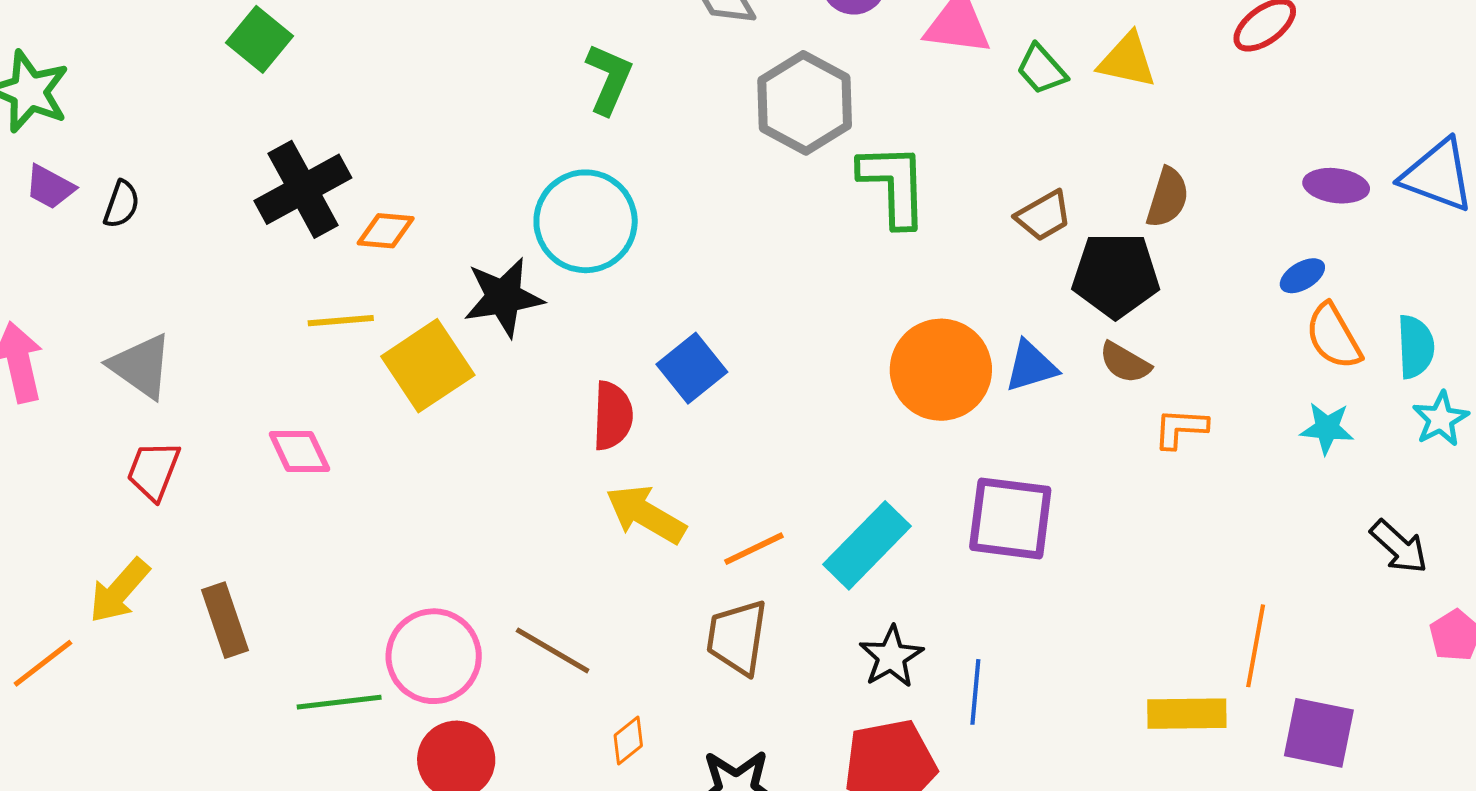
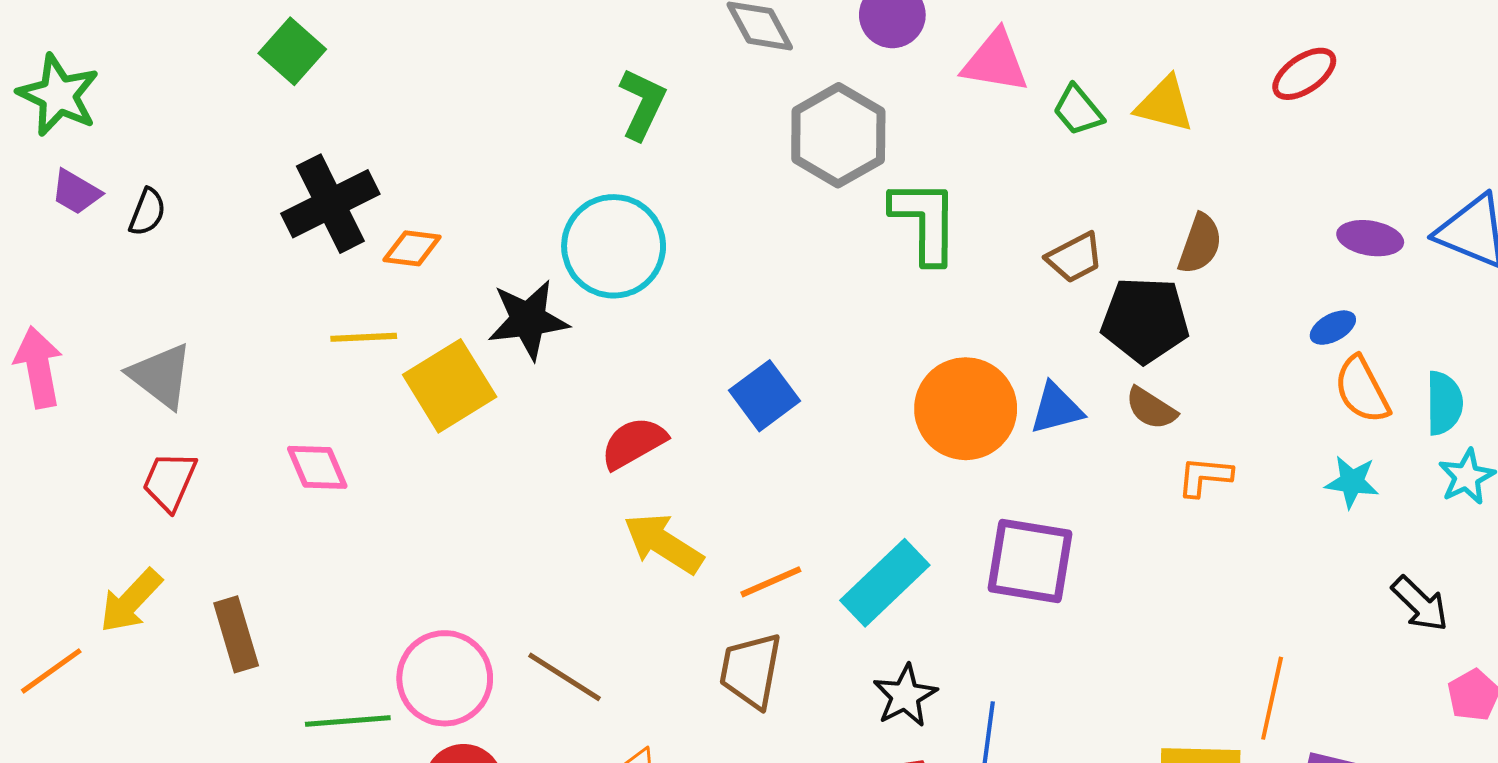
blue square: (692, 368) -> (764, 396), moved
red semicircle: (613, 416) -> (634, 443), turned -124

